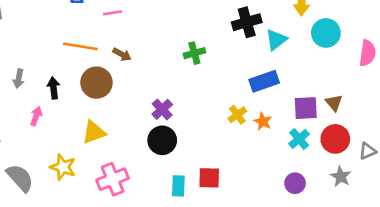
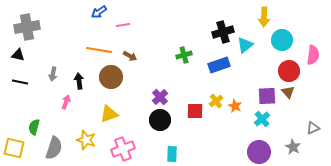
blue rectangle: (264, 81) -> (219, 65), moved
red circle: (335, 139) -> (289, 71), moved
gray semicircle: (20, 178) -> (54, 148), turned 60
red square: (209, 178) -> (195, 111), moved
purple circle: (295, 183) -> (259, 152), size x1.5

